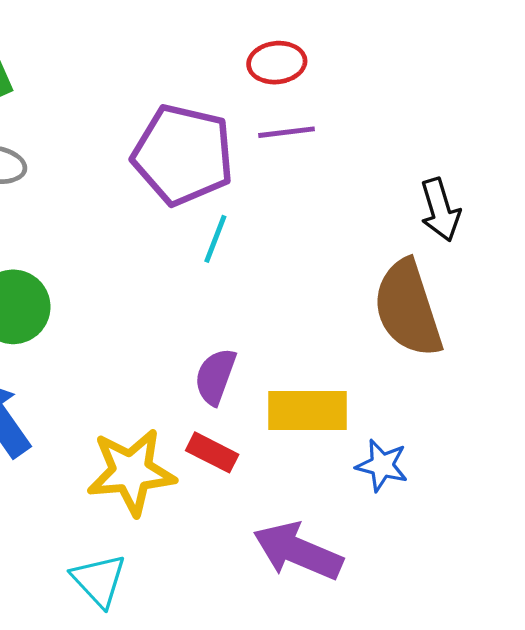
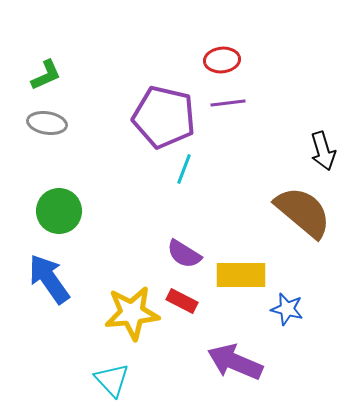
brown semicircle: (408, 308) -> (303, 212), turned 148
purple semicircle: (215, 376) -> (184, 254), turned -78

